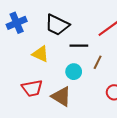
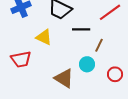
cyan circle: (74, 72) -> (87, 64), moved
red trapezoid: (32, 88) -> (21, 59), moved

